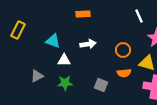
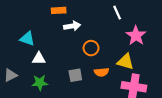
white arrow: (88, 44) -> (72, 26), moved
orange circle: (123, 50) -> (91, 48), moved
gray square: (101, 85) -> (75, 75), moved, turned -32

